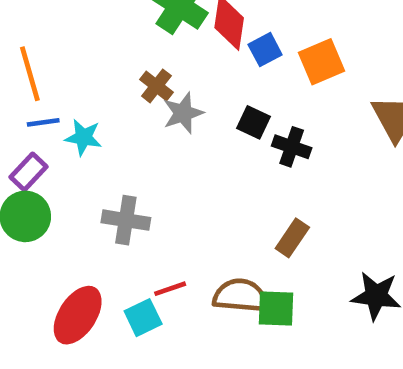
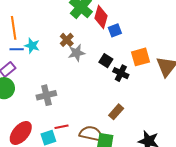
orange square: (322, 62) -> (140, 57), moved
cyan star: (83, 137) -> (32, 46), moved
gray cross: (126, 220) -> (46, 95), turned -30

